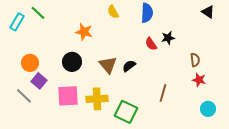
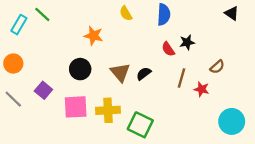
brown semicircle: (195, 60) -> (217, 67), turned 56
orange circle: (30, 63) -> (13, 64), moved
red star: (199, 80) -> (202, 89), moved
brown line: (163, 93) -> (182, 78), moved
gray line: (24, 96) -> (13, 99), moved
cyan circle: (208, 109) -> (232, 121), size x1.5

